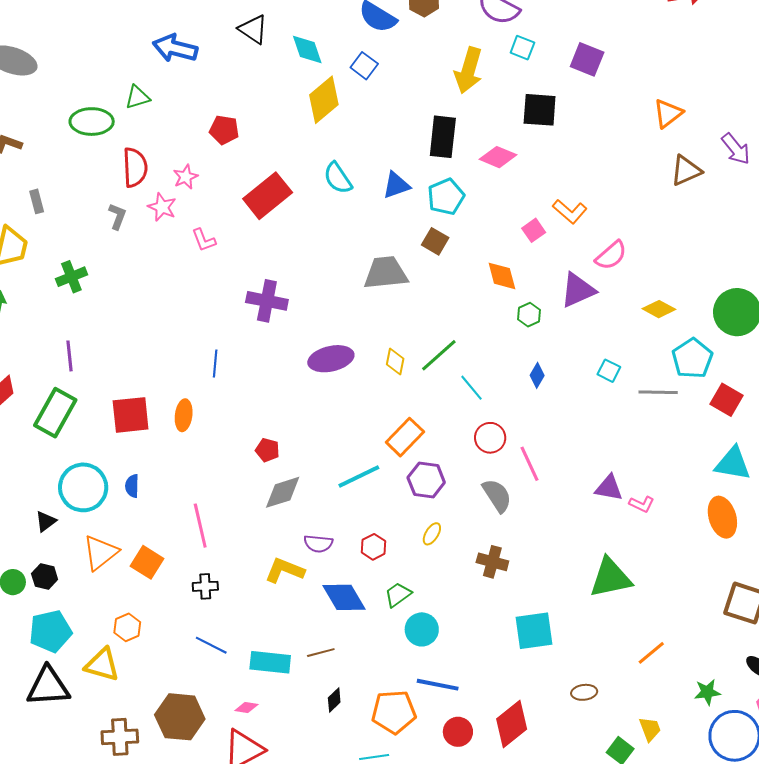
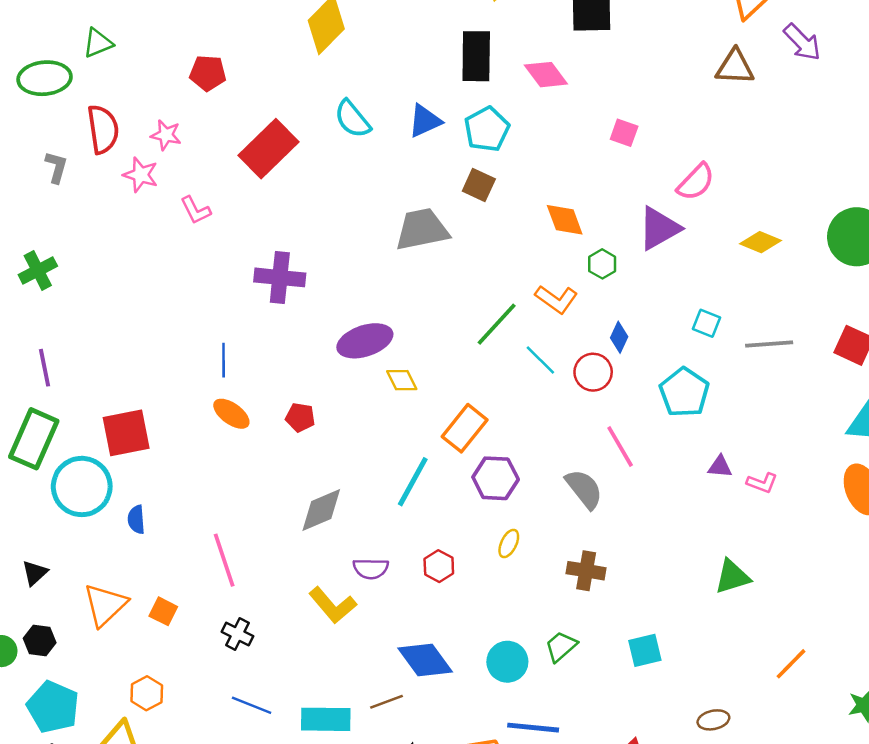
purple arrow: (736, 149) -> (802, 42), moved
pink diamond: (498, 157) -> (546, 75), turned 36
brown triangle: (686, 171) -> (735, 67), moved, turned 32
pink star: (186, 177) -> (166, 135), turned -30
orange L-shape: (570, 211) -> (556, 299), moved
gray L-shape: (117, 216) -> (56, 167), moved
pink square: (534, 230) -> (624, 133), moved, turned -30
cyan pentagon: (692, 358) -> (684, 392), moved
yellow diamond: (395, 361) -> (402, 380), moved, turned -32
orange ellipse: (184, 415) -> (231, 414), moved, turned -56
red circle: (490, 438) -> (593, 372), moved
red pentagon: (267, 450) -> (300, 417), moved
cyan line: (359, 476) -> (413, 482), turned -30
cyan circle: (83, 487) -> (82, 486), moved
purple triangle: (609, 488) -> (720, 467), size x0.7
orange square: (147, 562) -> (163, 611), size x0.7
yellow L-shape: (285, 570) -> (333, 605), turned -147
green triangle: (610, 578) -> (732, 577), size x0.7
black cross: (205, 586) -> (237, 634), turned 35
green trapezoid: (398, 595) -> (561, 646), moved
blue diamond: (344, 597) -> (425, 660), moved
cyan pentagon: (50, 631) -> (53, 707), turned -30
cyan square: (534, 631) -> (645, 650), size x0.7

